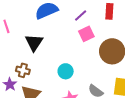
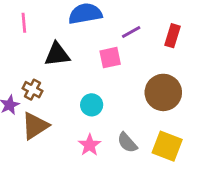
pink square: (86, 34) -> (110, 58), moved
black triangle: (34, 43) -> (57, 54), turned 36

